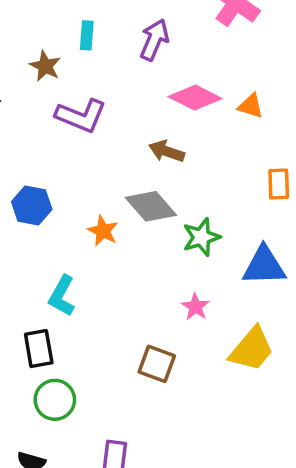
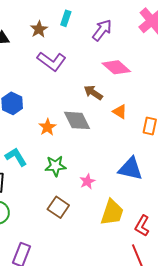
orange triangle: (251, 106) -> (120, 112), moved
green star: (201, 237) -> (55, 166), moved
cyan L-shape: (62, 296) -> (16, 157), turned 105
yellow trapezoid: (252, 349) -> (112, 212), turned -36

